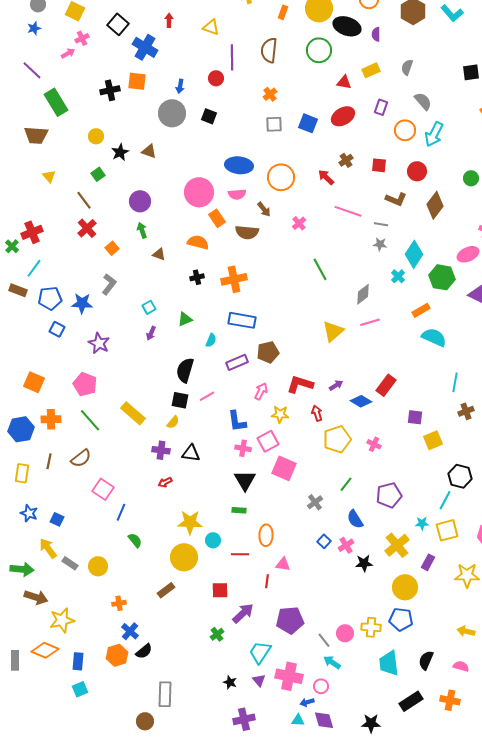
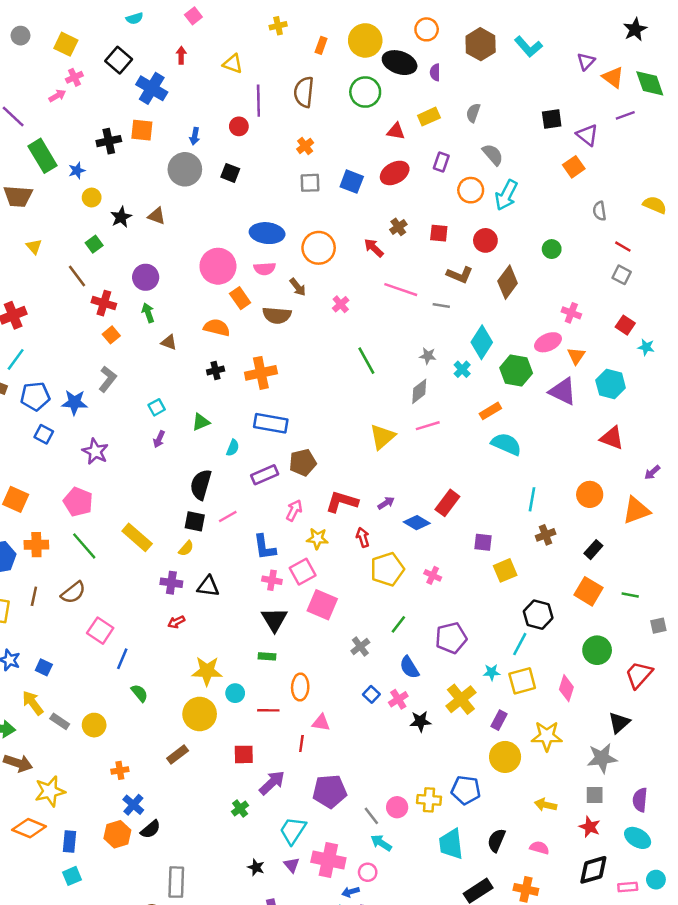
blue star: (34, 28) -> (77, 171), moved
red cross: (87, 228) -> (104, 303), moved, turned -30
gray star: (380, 244) -> (428, 356), moved
yellow circle: (405, 587) -> (505, 757), moved

